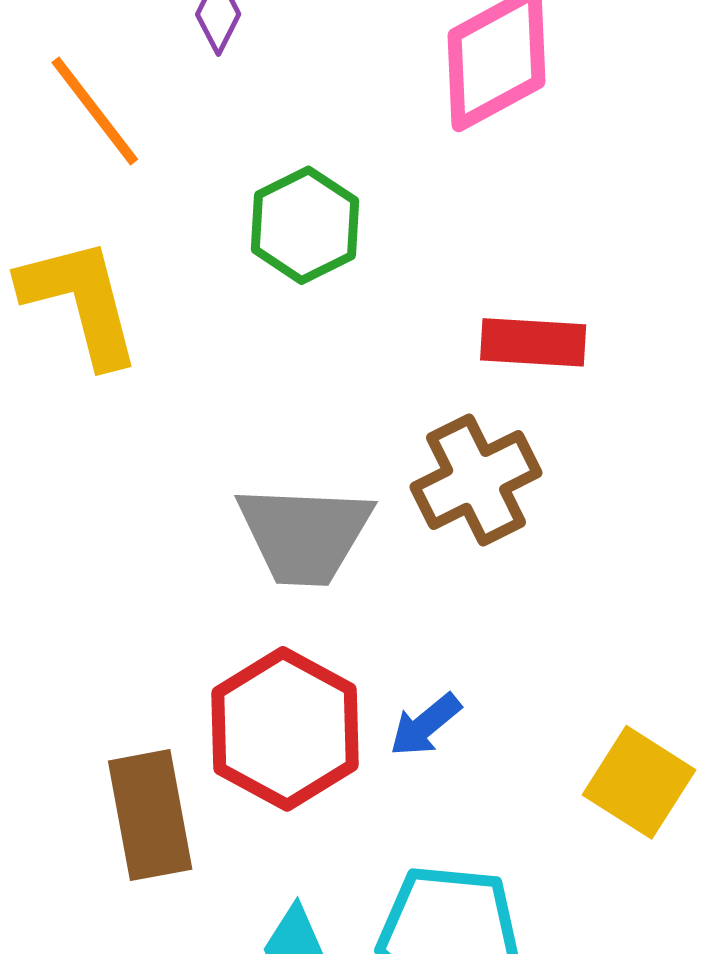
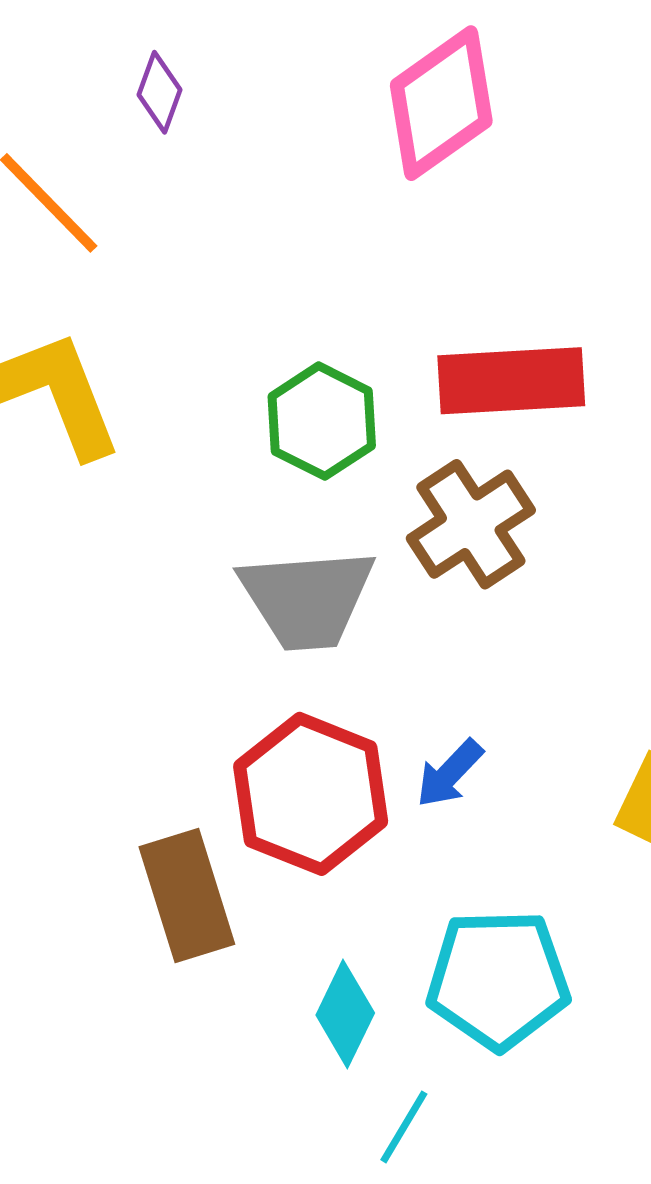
green hexagon: (305, 225) -> (322, 421), moved
red rectangle: (533, 342) -> (511, 381), size x1.4

